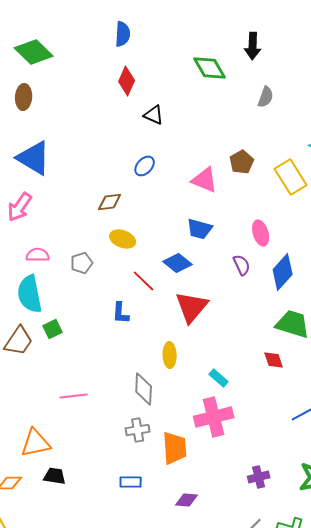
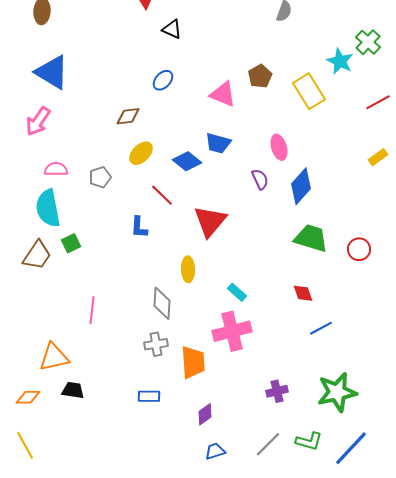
yellow ellipse: (123, 239) -> (141, 153), turned -65
blue diamond: (178, 263) -> (187, 161), moved
red diamond: (274, 360) -> (303, 293), moved
pink line: (74, 396) -> (92, 310), turned -76
purple diamond: (187, 500) -> (205, 414), turned -40

